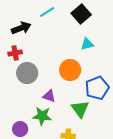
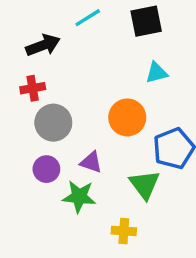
black square: (81, 14) -> (146, 21), turned 30
purple circle: (20, 129) -> (46, 169), moved

